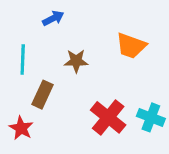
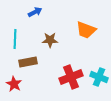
brown rectangle: (43, 95) -> (28, 62), turned 54
red cross: (108, 117) -> (71, 77), turned 30

